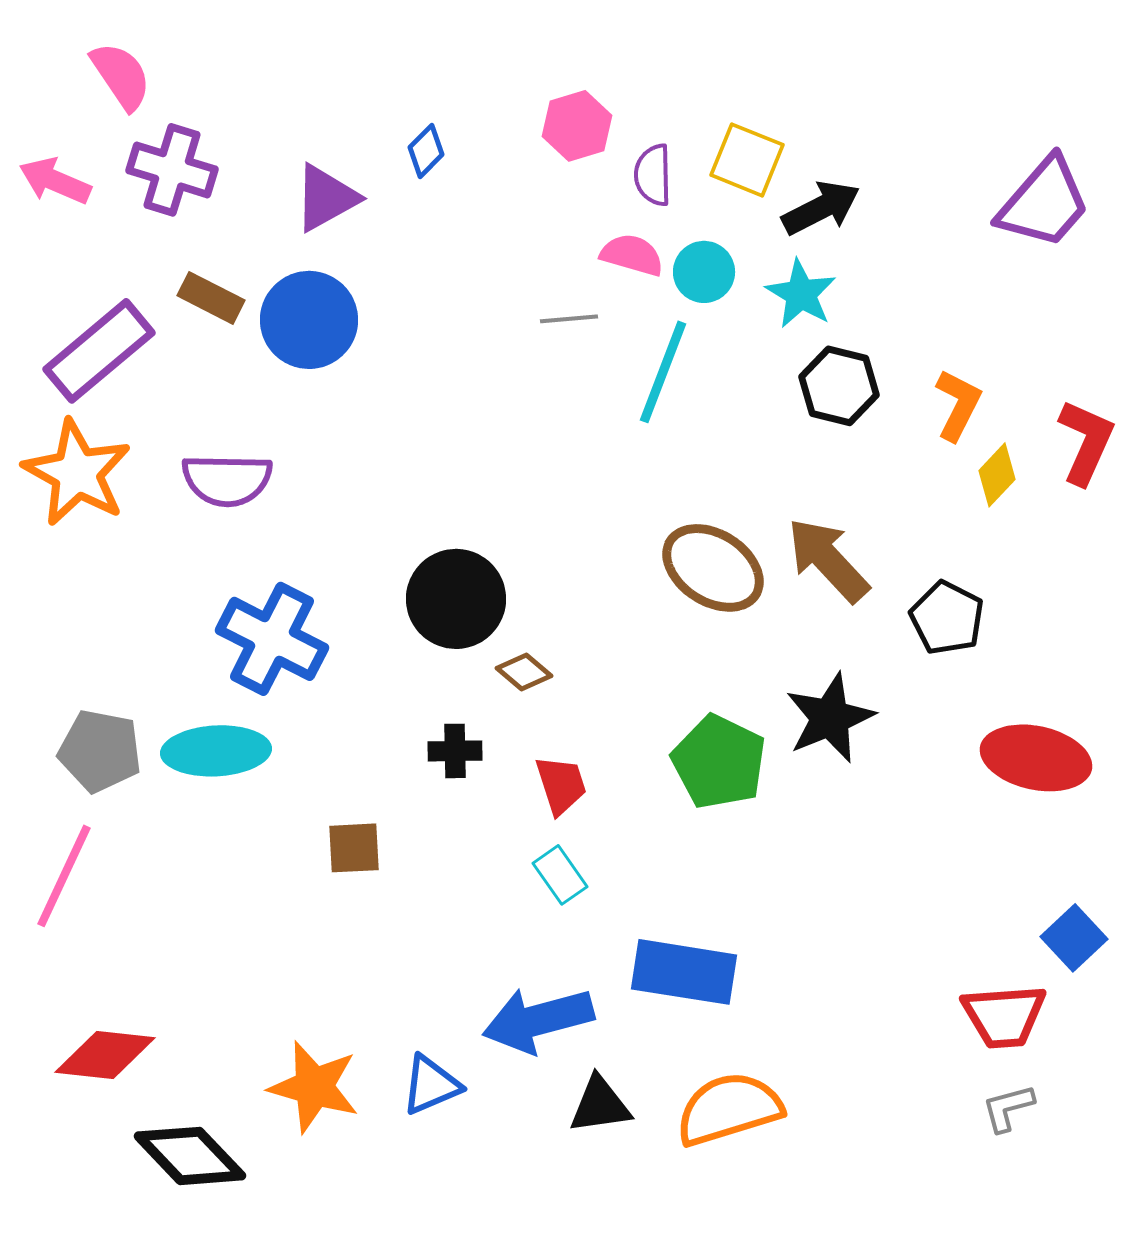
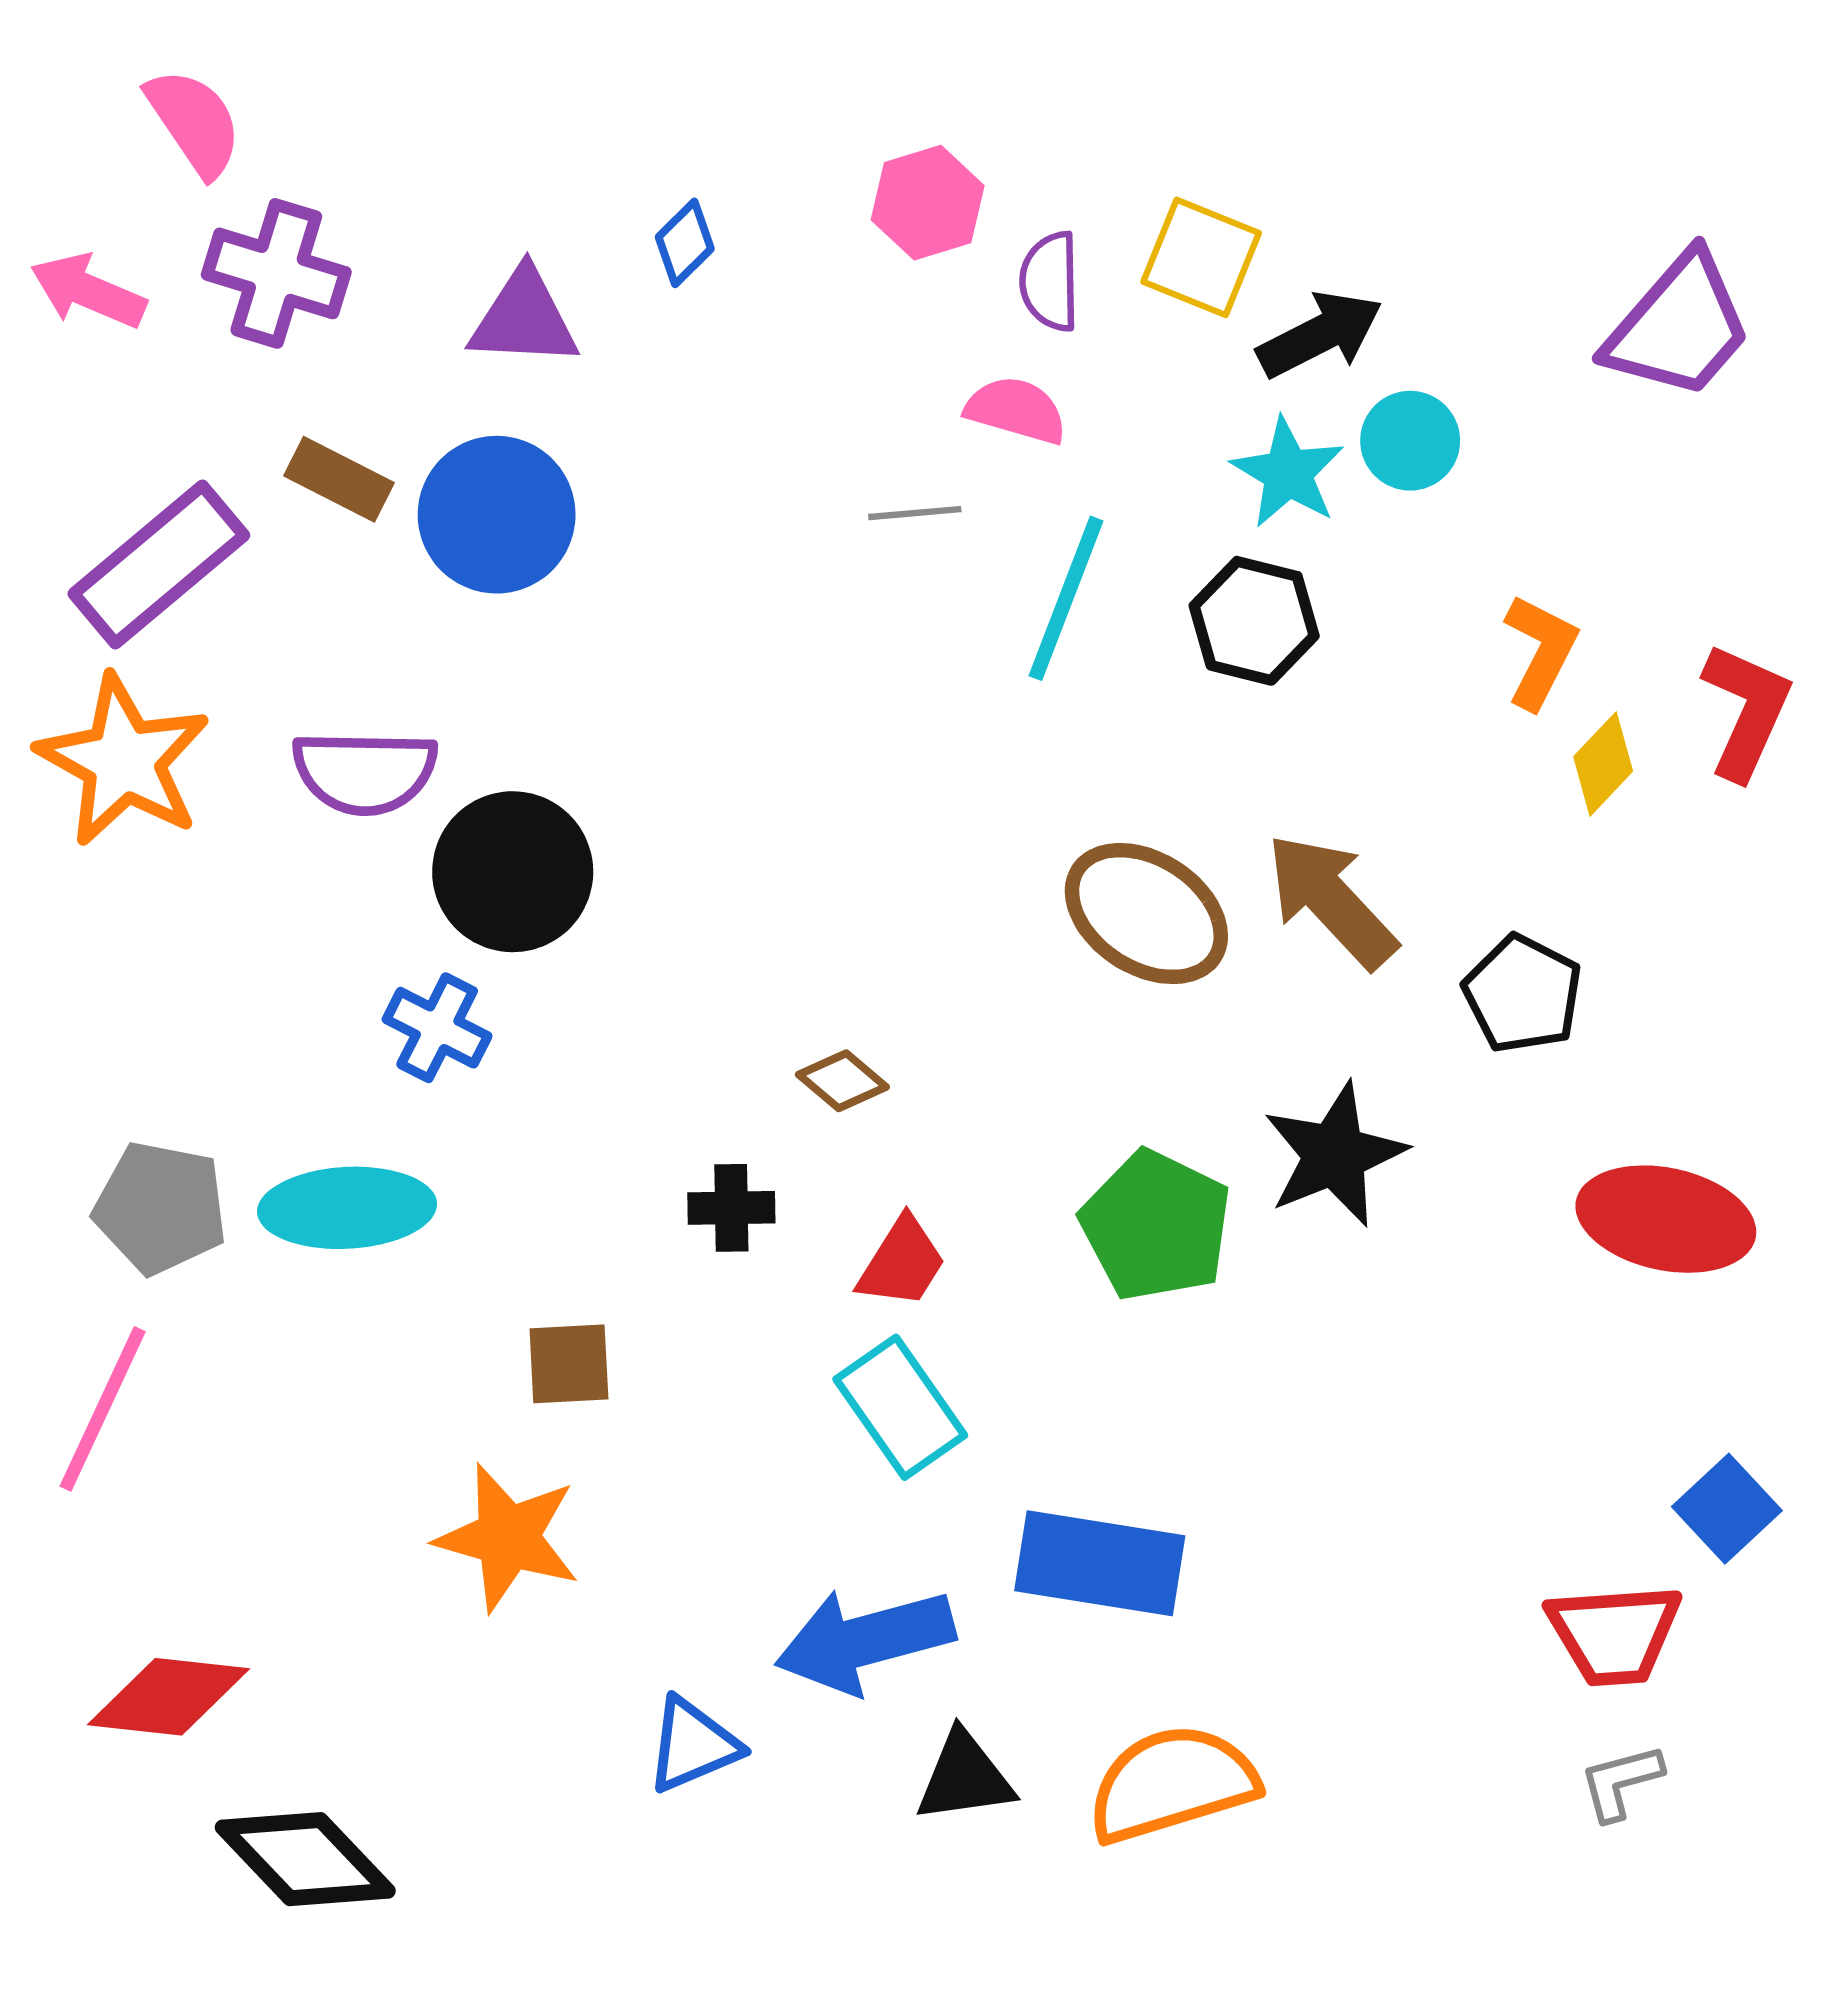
purple triangle: (326, 198) -> (524, 318), turned 32
cyan circle: (704, 272) -> (1410, 441), moved
black hexagon: (839, 386) -> (1254, 621), moved
black circle: (456, 599) -> (513, 872), moved
blue cross: (272, 639) -> (437, 1028), size x0.6
red trapezoid: (561, 785) -> (902, 1263), turned 50
cyan rectangle: (560, 875) -> (900, 1407), size x1.5
orange star: (314, 1087) -> (508, 1538), moved

